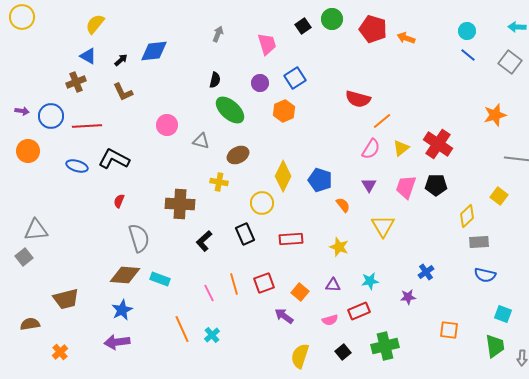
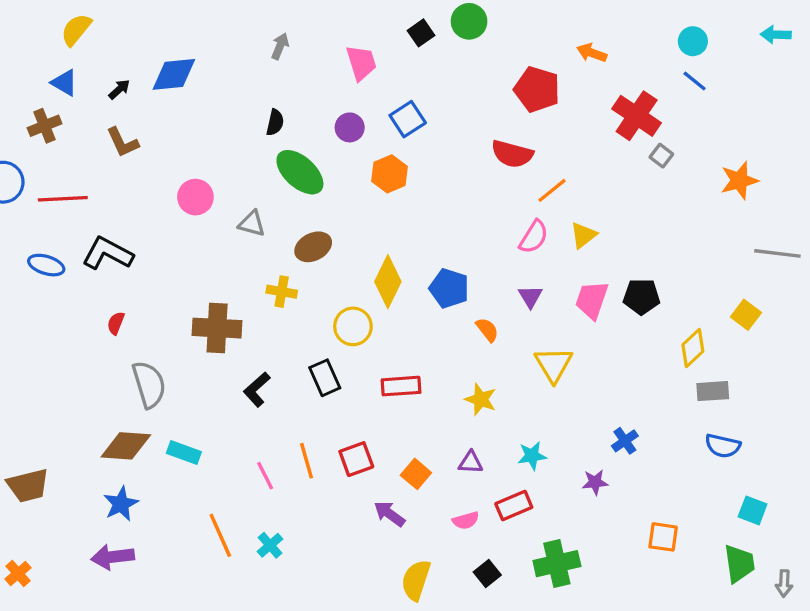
red pentagon: (373, 29) -> (537, 89), moved
gray square: (510, 62) -> (661, 156), moved, size x0.6
red cross: (438, 144) -> (637, 116), moved

